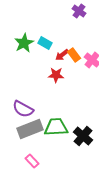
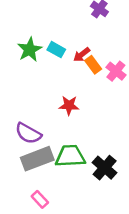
red arrow: (62, 55) -> (82, 55), moved
red star: (56, 75) -> (69, 105), moved

